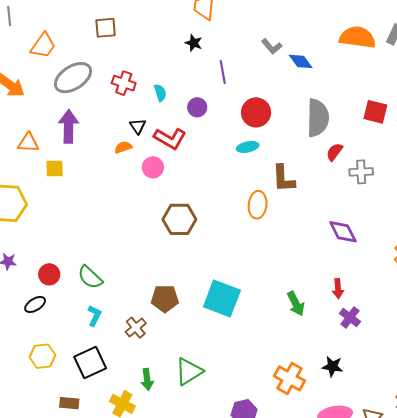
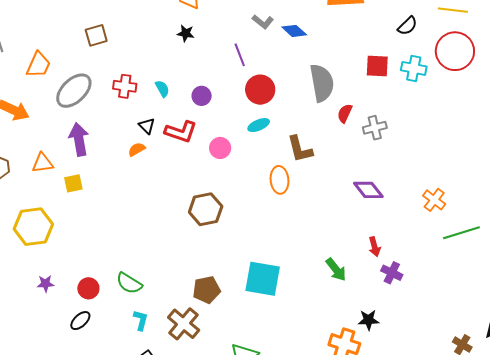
purple line: (223, 72) -> (240, 55), moved
pink circle: (153, 167) -> (220, 148), moved
brown cross: (136, 328) -> (184, 324), size x1.5
black star: (332, 366) -> (368, 320), moved

